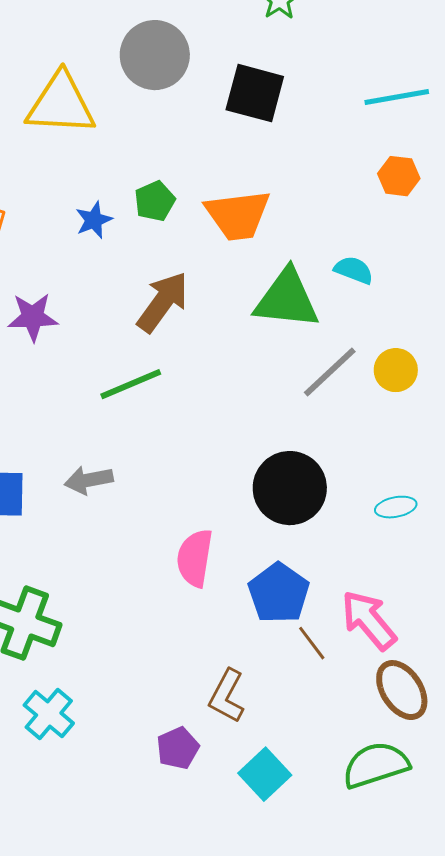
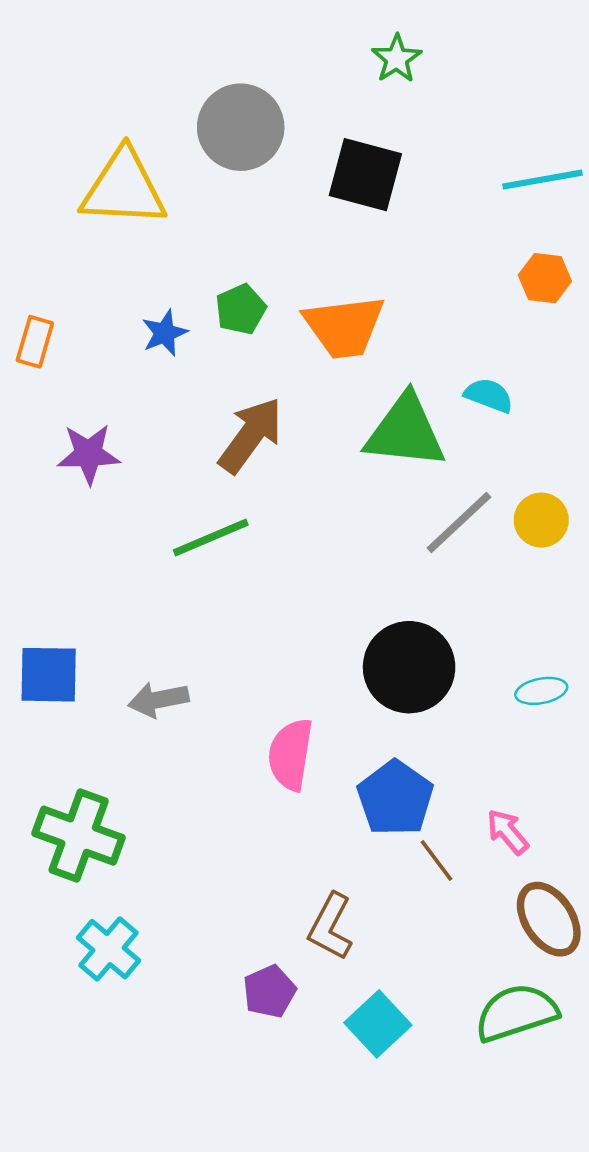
gray arrow: (89, 480) -> (158, 700), moved
pink arrow: (369, 620) -> (508, 832), size x0.6

